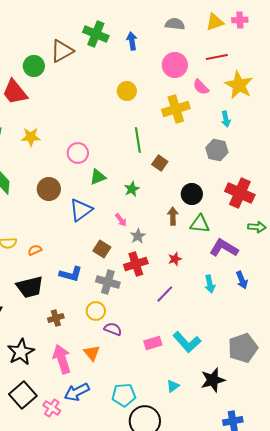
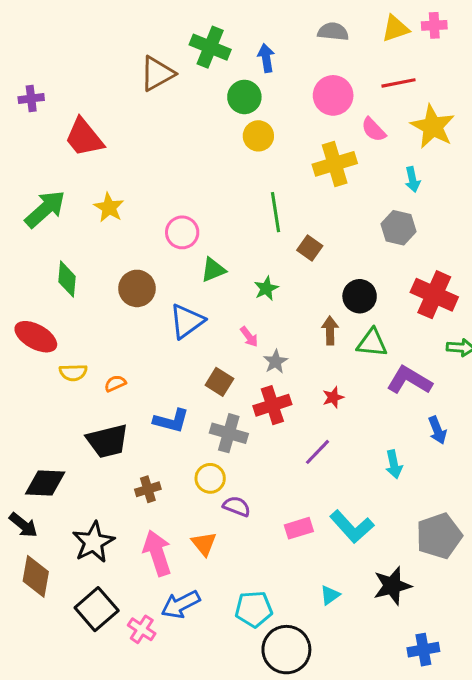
green circle: (34, 66) -> (244, 97), moved
yellow star: (31, 137) -> (109, 208), turned 30
cyan arrow: (210, 284) -> (394, 464), moved

